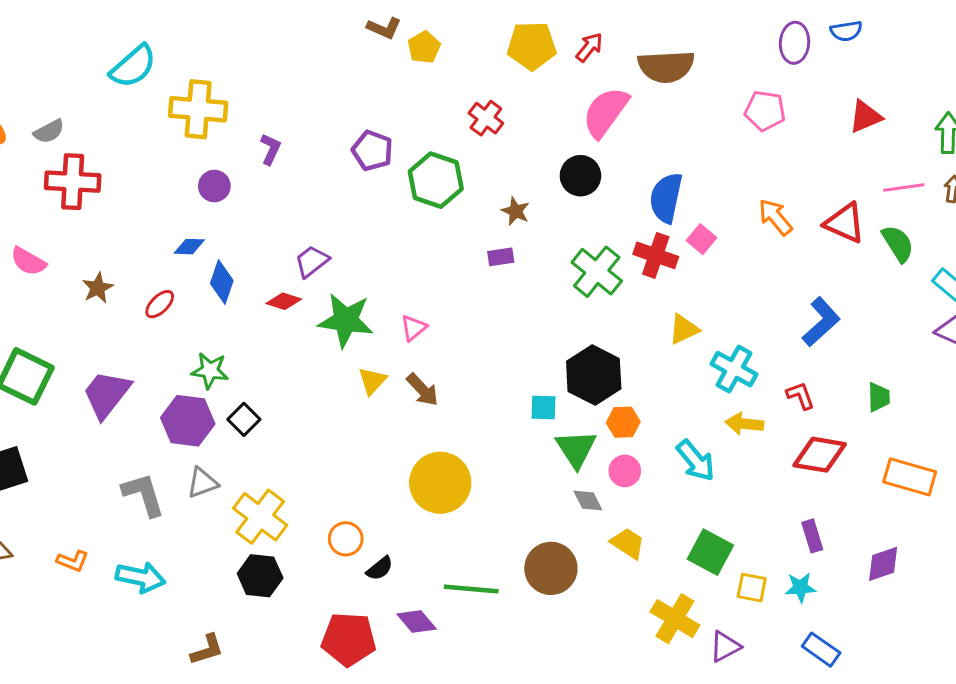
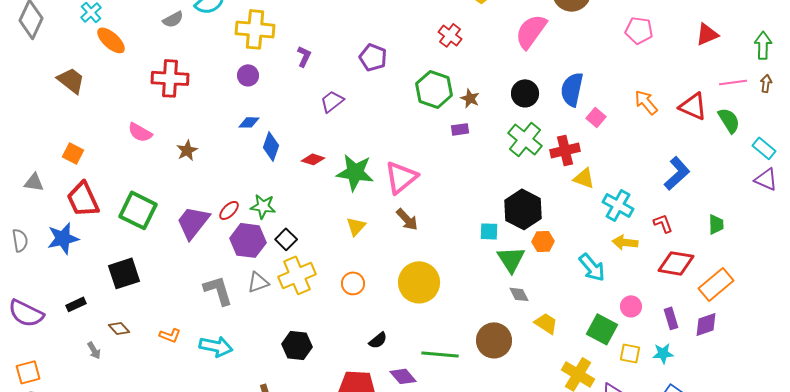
gray semicircle: (49, 131) -> (173, 19), moved
black circle: (580, 176) -> (525, 93), moved
green hexagon: (436, 180) -> (434, 89), moved
purple circle: (214, 186) -> (248, 75), moved
red cross: (656, 255) -> (565, 150), moved, turned -32
purple trapezoid: (312, 261) -> (332, 101), moved
red ellipse: (160, 304) -> (229, 210), moved
pink triangle: (414, 328) -> (401, 177), size x1.8
yellow triangle: (684, 329) -> (584, 178), turned 45
yellow triangle: (372, 381) -> (356, 226), moved
pink circle: (625, 471) -> (631, 306), moved
orange rectangle: (910, 477) -> (716, 284), moved, turned -56
yellow cross: (260, 517) -> (297, 275), moved, turned 30
orange circle: (346, 539) -> (353, 283), moved
purple diamond: (883, 564) -> (706, 324), moved

